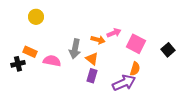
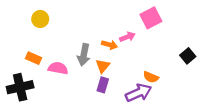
pink square: (136, 44) -> (151, 18), moved, turned 36
orange triangle: (92, 59) -> (103, 66), turned 32
black cross: (18, 64) -> (20, 87), moved, size x1.6
orange semicircle: (135, 69) -> (151, 77), turned 96

